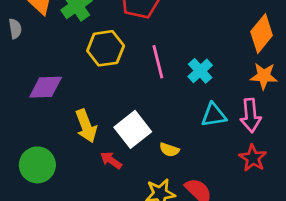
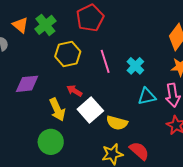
yellow semicircle: (169, 150) -> (117, 123), size x1.5
red arrow: (111, 160) -> (74, 91), moved
green circle: (37, 165) -> (51, 142), moved

